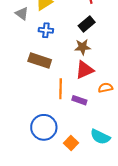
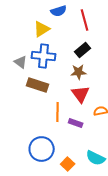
gray triangle: (22, 14) -> (21, 62), moved
blue cross: (46, 30) -> (44, 56), size x1.6
red triangle: (85, 70) -> (81, 94), turned -42

